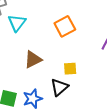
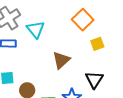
yellow square: (70, 69) -> (97, 44), moved

